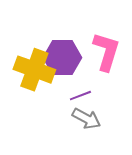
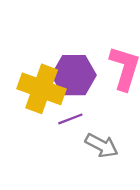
purple line: (80, 96) -> (70, 119), moved

